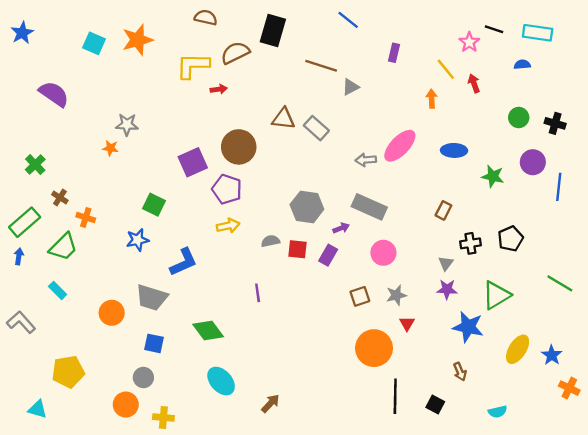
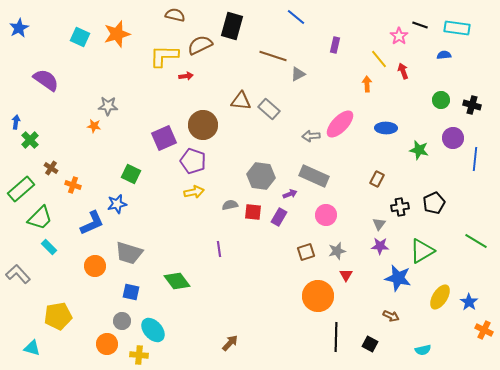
green trapezoid: (63, 247) -> (40, 218), moved
blue arrow: (19, 256) -> (16, 122), moved
blue L-shape: (183, 262) -> (92, 223), moved
brown arrow: (460, 372) -> (391, 316), turned -42
cyan ellipse: (221, 381) -> (153, 330), moved

